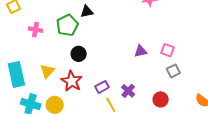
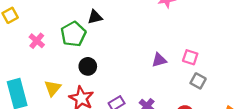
pink cross: (35, 30) -> (37, 41), turned 32
gray square: (173, 71) -> (198, 81), turned -32

